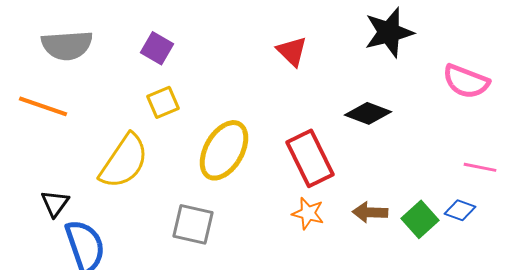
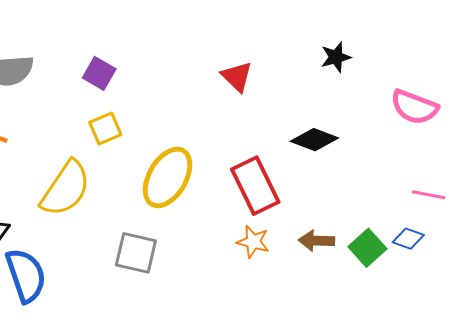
black star: (389, 32) -> (336, 57), size x0.6

